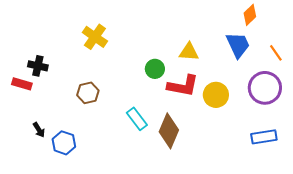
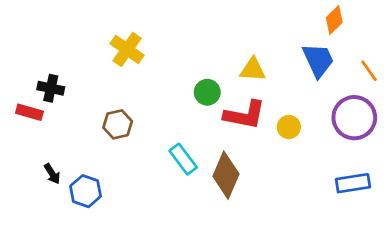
yellow circle: (216, 95) -> (289, 127), size x0.7

